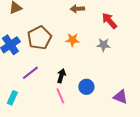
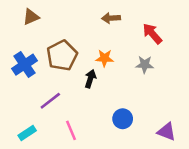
black arrow: (61, 76) -> (90, 79), moved
pink line: (60, 96) -> (71, 130), moved
cyan rectangle: (12, 98) -> (27, 133), turned 32

